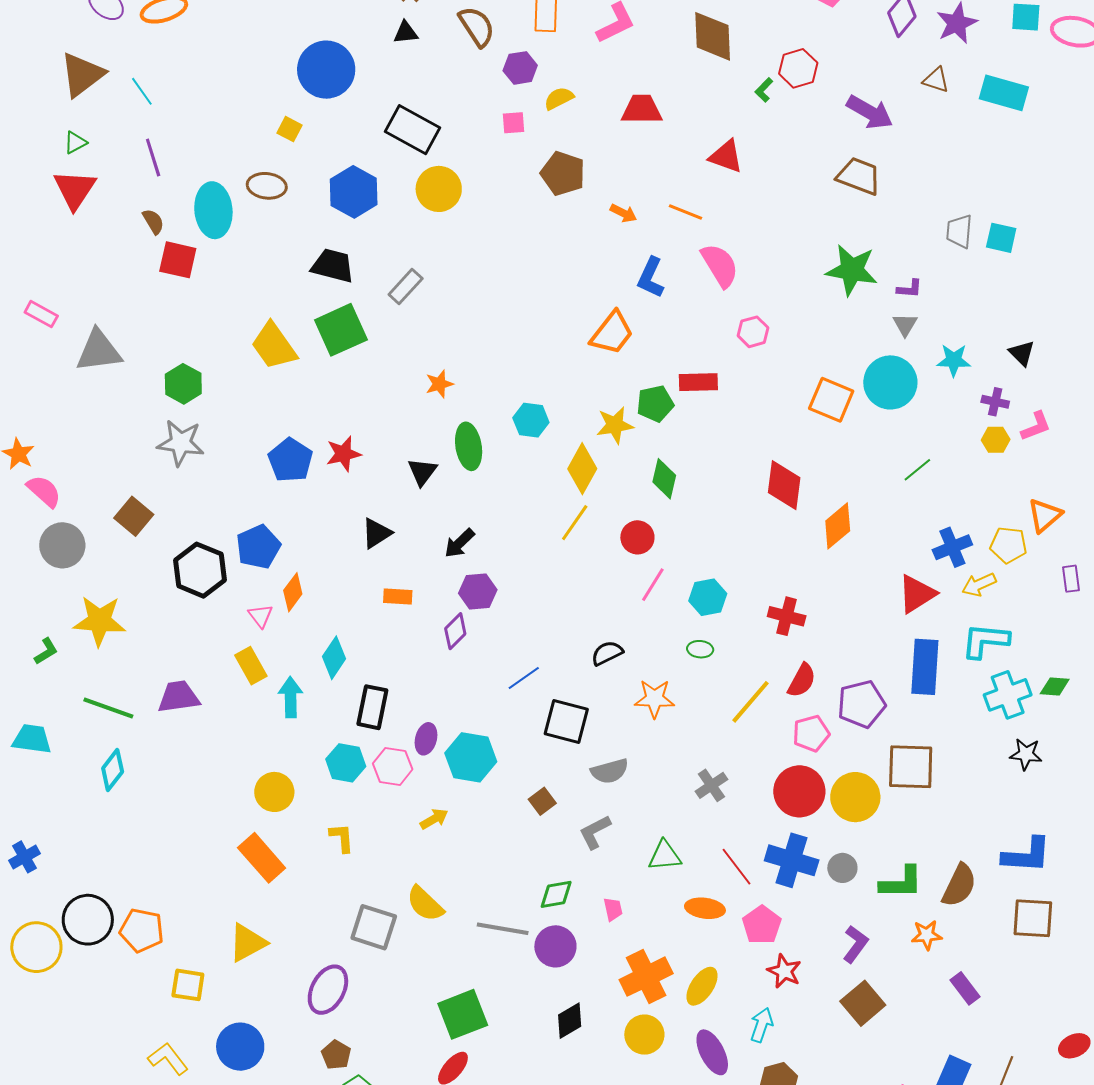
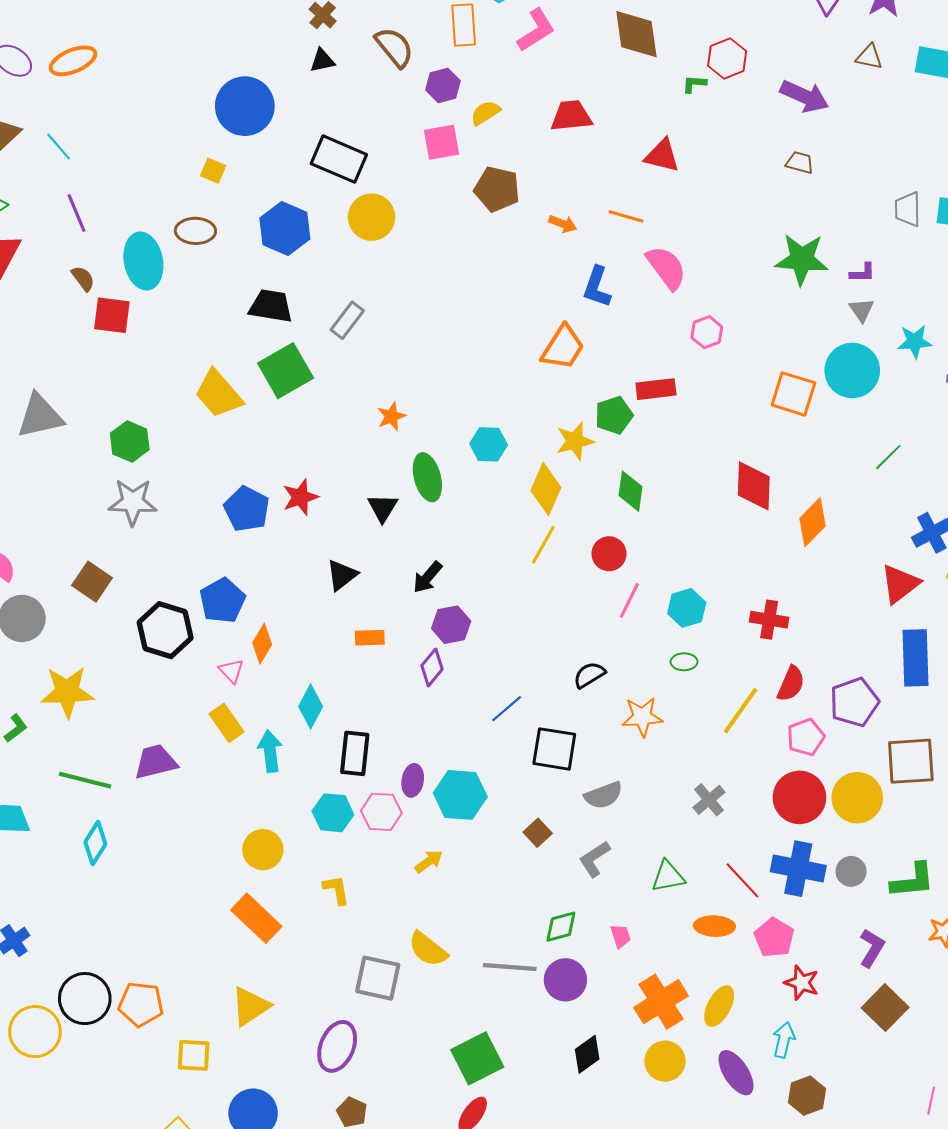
green L-shape: (764, 90) -> (694, 84), turned 55
pink square: (514, 123) -> (442, 142), size x1.5
brown trapezoid: (859, 176) -> (800, 163), size x0.6

